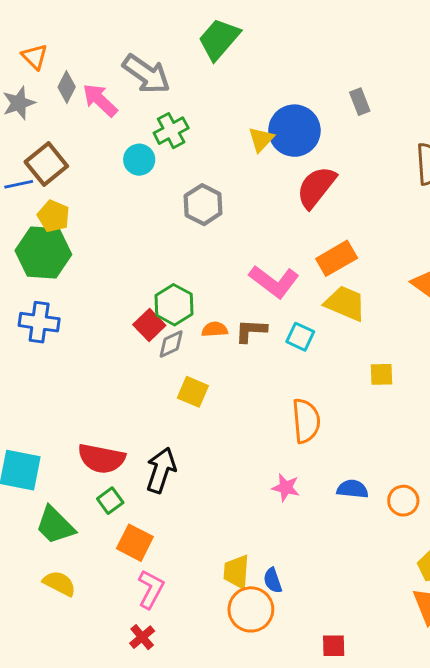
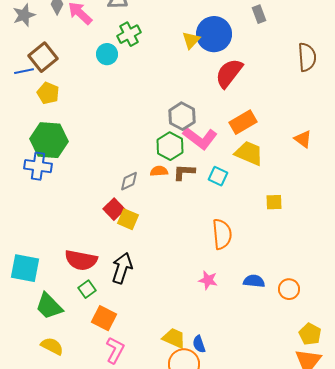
gray hexagon: (203, 205) -> (182, 116), moved
green hexagon: (43, 252) -> (49, 140), moved
green hexagon: (174, 305) -> (170, 146), moved
red square: (149, 325) -> (114, 209), moved
yellow square: (193, 392) -> (128, 219), moved
yellow trapezoid: (236, 572) -> (174, 338), turned 110

